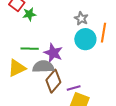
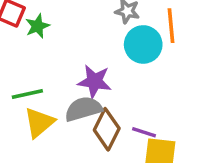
green line: (30, 49) -> (27, 94), moved
purple line: (74, 88) -> (144, 132), turned 48

